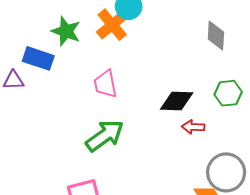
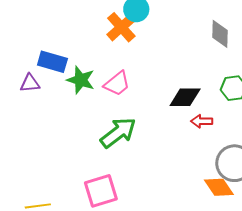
green star: (66, 31) -> (81, 80), moved
pink trapezoid: (105, 84) -> (117, 84), turned -116

